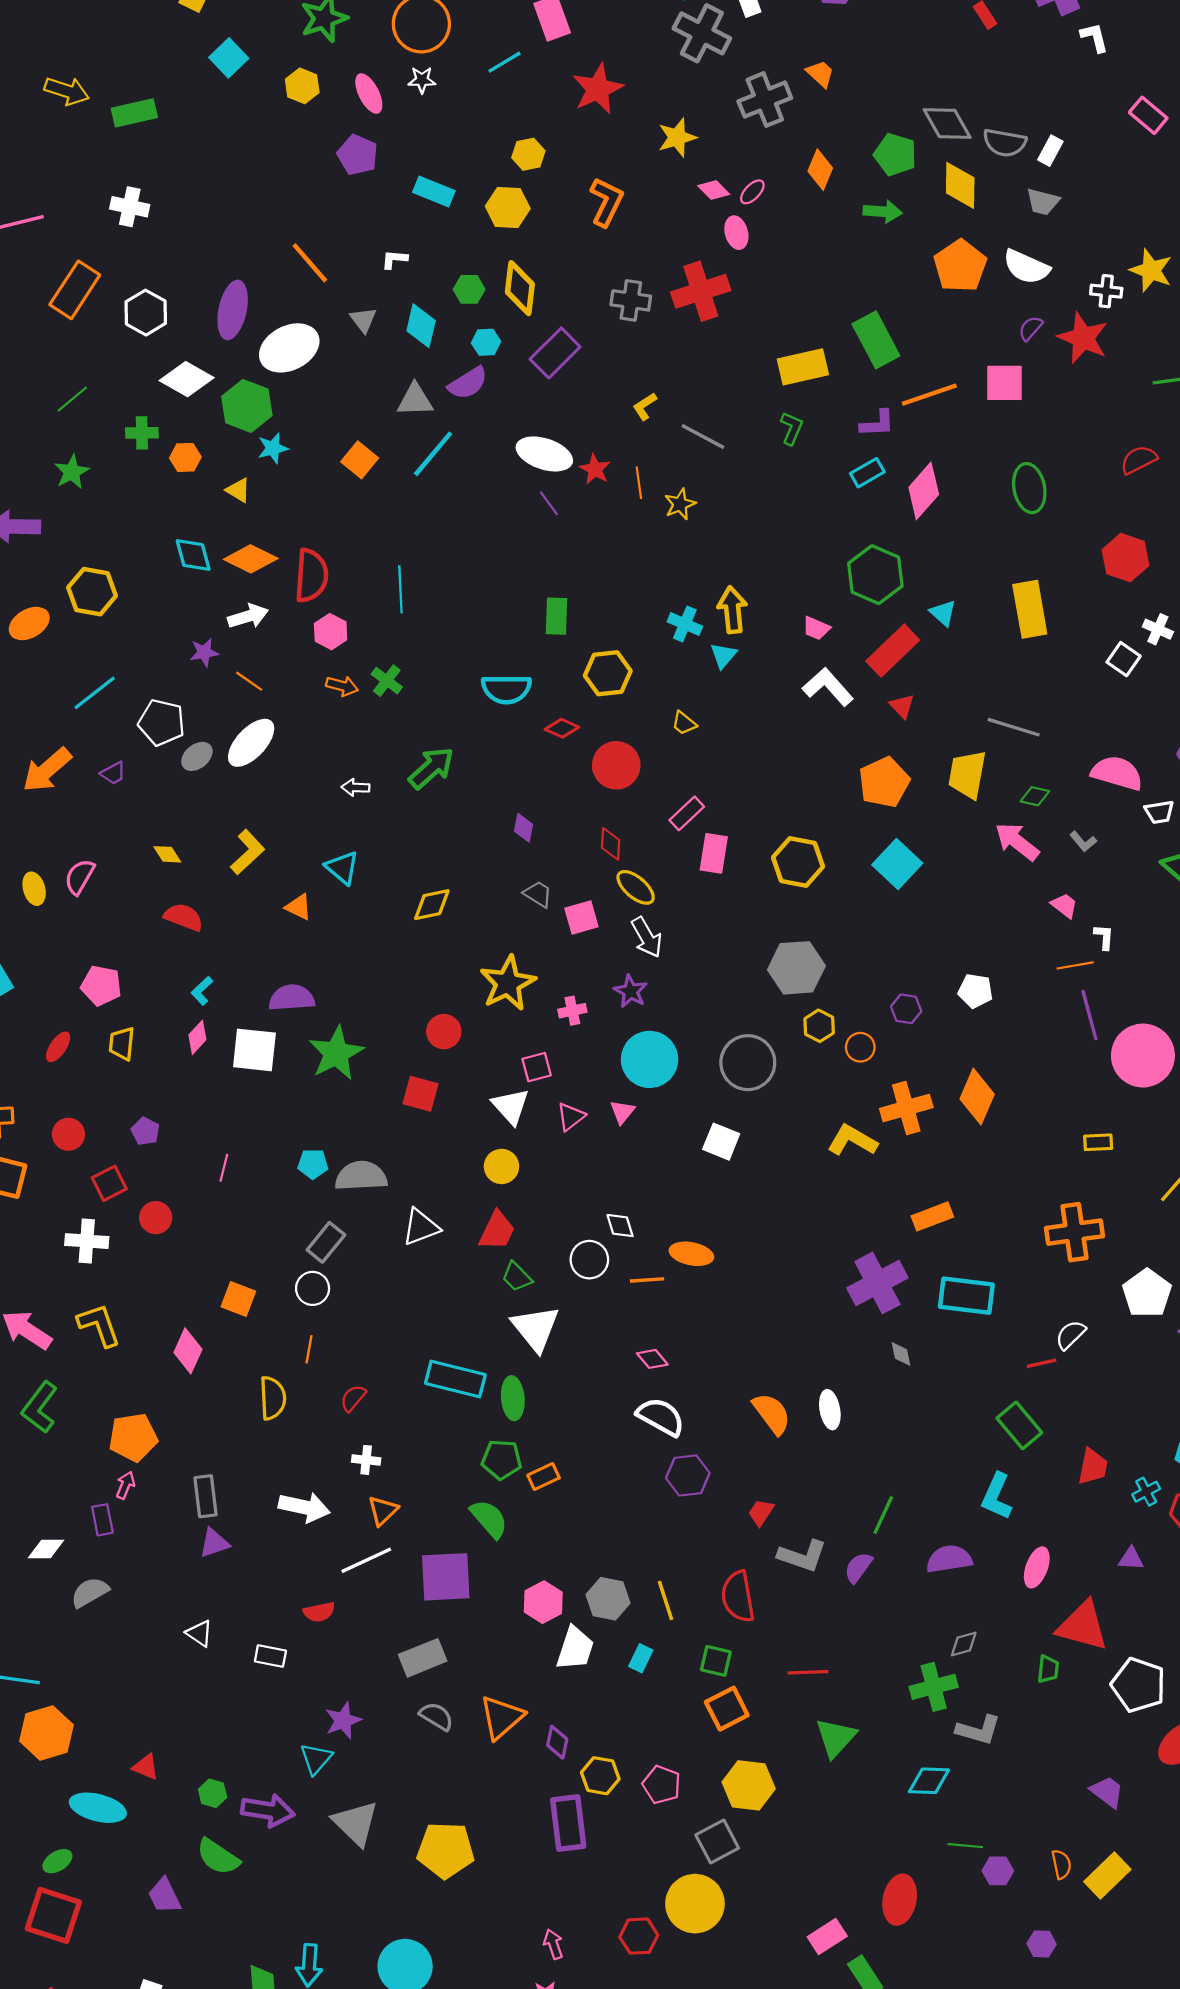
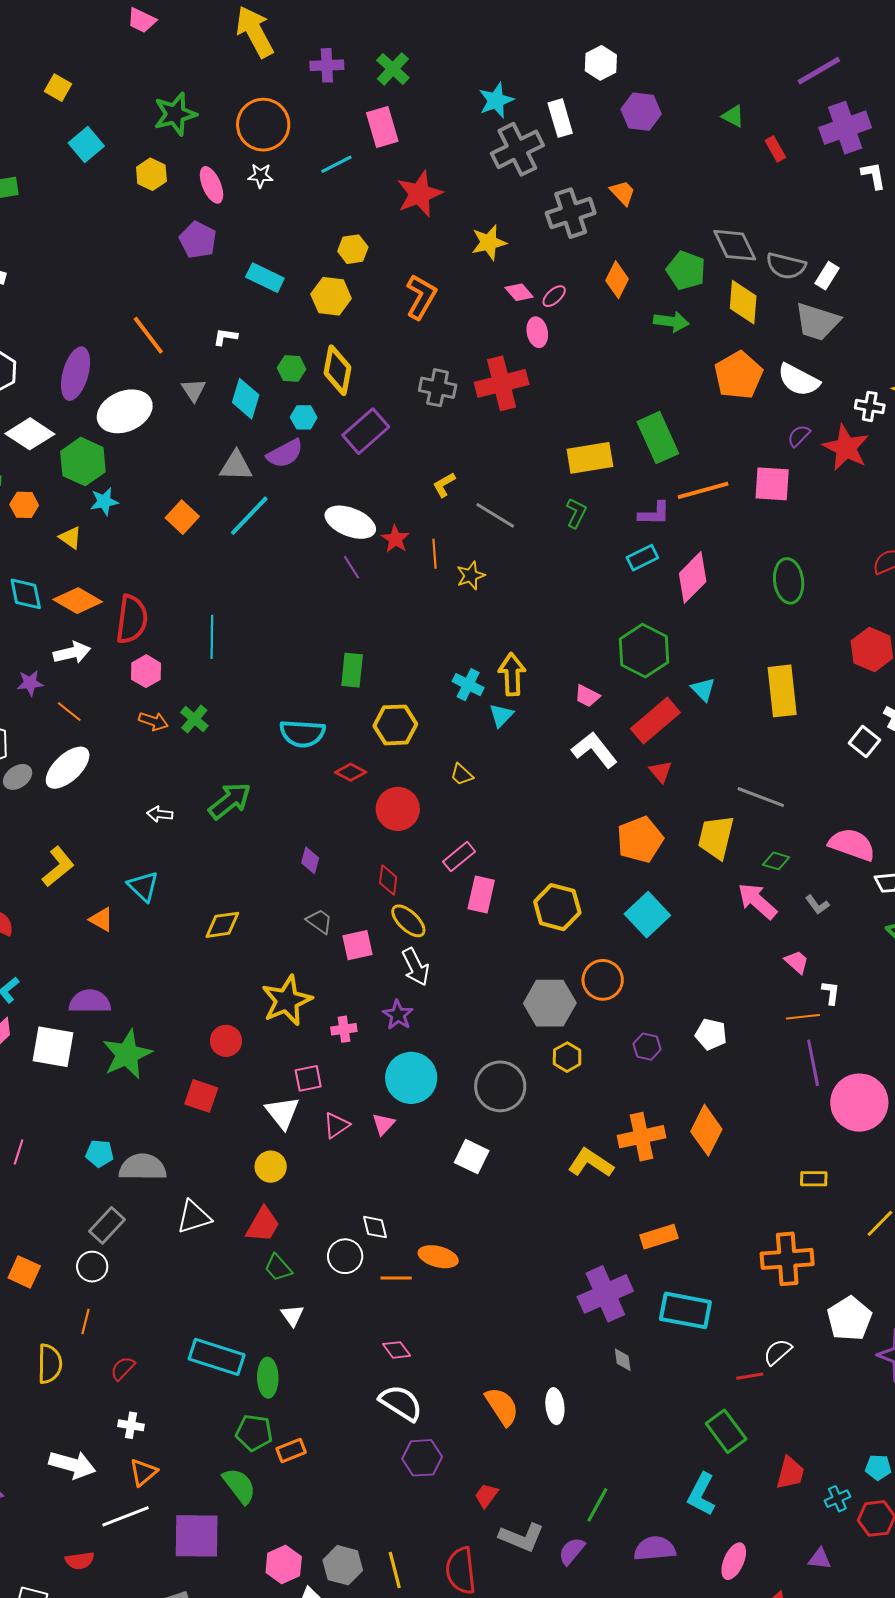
gray cross: (702, 33) -> (517, 149), turned 33
gray trapezoid: (1043, 202) -> (817, 322), size x1.5
orange circle: (860, 1047) -> (603, 980), moved, size x1.5
white triangle: (536, 1328) -> (292, 1315), size x0.5

